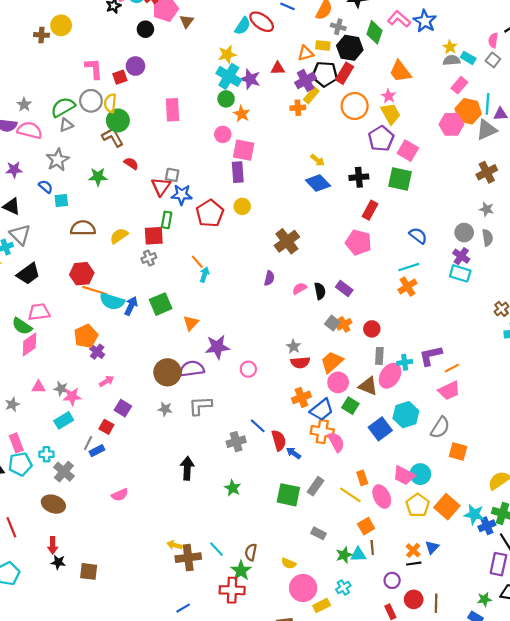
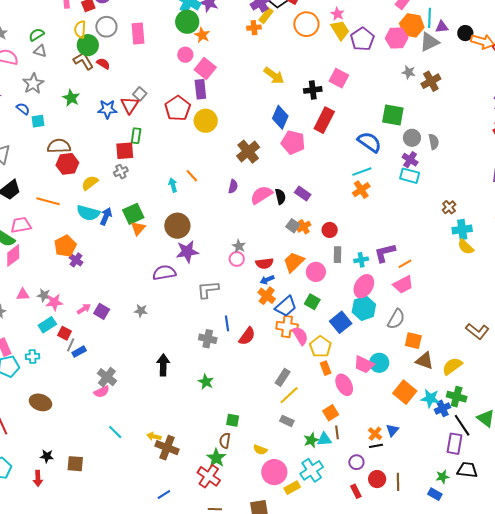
green circle: (226, 99) -> (187, 22), size x1.5
gray circle: (91, 101) -> (106, 27), moved
green semicircle: (63, 107) -> (37, 35), size x0.7
gray triangle: (66, 125) -> (40, 51), turned 40
purple pentagon: (381, 139) -> (362, 39), moved
pink square: (244, 150) -> (205, 68), turned 30
pink square: (408, 151) -> (339, 78), moved
yellow arrow: (317, 160) -> (274, 76), size x1.5
red semicircle: (131, 163) -> (103, 64), moved
gray square: (172, 175) -> (140, 94), turned 32
green star: (98, 177) -> (71, 98), turned 30
green square: (400, 179) -> (393, 115), moved
blue diamond: (318, 183) -> (280, 117), moved, turned 70
blue star: (182, 195) -> (107, 109), moved
yellow circle: (242, 206) -> (206, 121), size x1.5
gray star: (487, 209) -> (409, 72), moved
red rectangle: (370, 210) -> (324, 120), size x1.4
red pentagon: (210, 213) -> (178, 108), moved
yellow semicircle: (119, 236) -> (90, 183), moved
blue semicircle: (418, 236) -> (369, 142), size x1.4
pink pentagon: (359, 242) -> (293, 142), moved
orange line: (197, 262) -> (192, 176), moved
red hexagon: (82, 274) -> (67, 164), moved
cyan arrow: (204, 275) -> (173, 185), turned -32
pink semicircle: (300, 288) -> (261, 195), size x1.6
orange line: (95, 291) -> (48, 201), moved
orange triangle: (191, 323) -> (138, 228), moved
gray star: (294, 346) -> (239, 246), moved
pink circle: (248, 369) -> (237, 259), moved
brown circle: (167, 372) -> (177, 226), moved
pink ellipse: (390, 376) -> (364, 286), moved
pink arrow: (107, 381) -> (84, 309), moved
pink circle: (338, 382) -> (316, 272), moved
brown triangle: (368, 386) -> (425, 361), moved
orange cross: (301, 397) -> (267, 296), turned -30
gray L-shape: (200, 406) -> (208, 290), moved
blue line: (258, 426) -> (227, 323), turned 42
red square: (106, 427) -> (65, 333), moved
red semicircle: (279, 440) -> (247, 336), turned 54
gray cross: (236, 442) -> (208, 339), turned 30
blue arrow: (293, 453) -> (267, 280), moved, turned -56
gray cross: (64, 472) -> (107, 377), moved
green square: (288, 495) -> (233, 420), moved, size x0.6
yellow line: (350, 495) -> (289, 395), moved, turned -75
yellow pentagon: (418, 505) -> (320, 347), moved
red arrow: (53, 545) -> (38, 478), moved
cyan line: (216, 549) -> (115, 432), moved
brown cross: (188, 558) -> (167, 448), turned 30
cyan cross: (343, 588) -> (312, 470), size x1.6
red cross: (232, 590) -> (209, 476), turned 35

